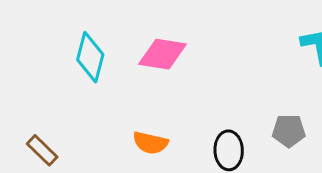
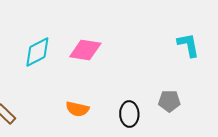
cyan diamond: (90, 57) -> (37, 52), turned 48

